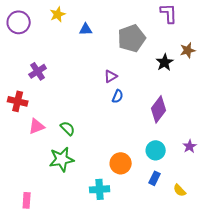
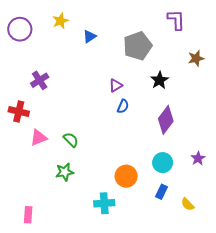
blue triangle: (86, 29) -> (90, 36), turned -32
black star: (165, 62) -> (159, 80), moved
green star: (62, 159) -> (65, 172), size x0.7

